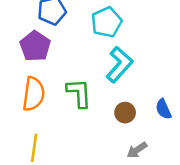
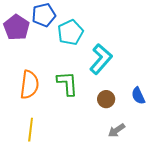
cyan pentagon: (107, 22) -> (70, 32), moved
purple pentagon: (35, 46) -> (16, 27), moved

